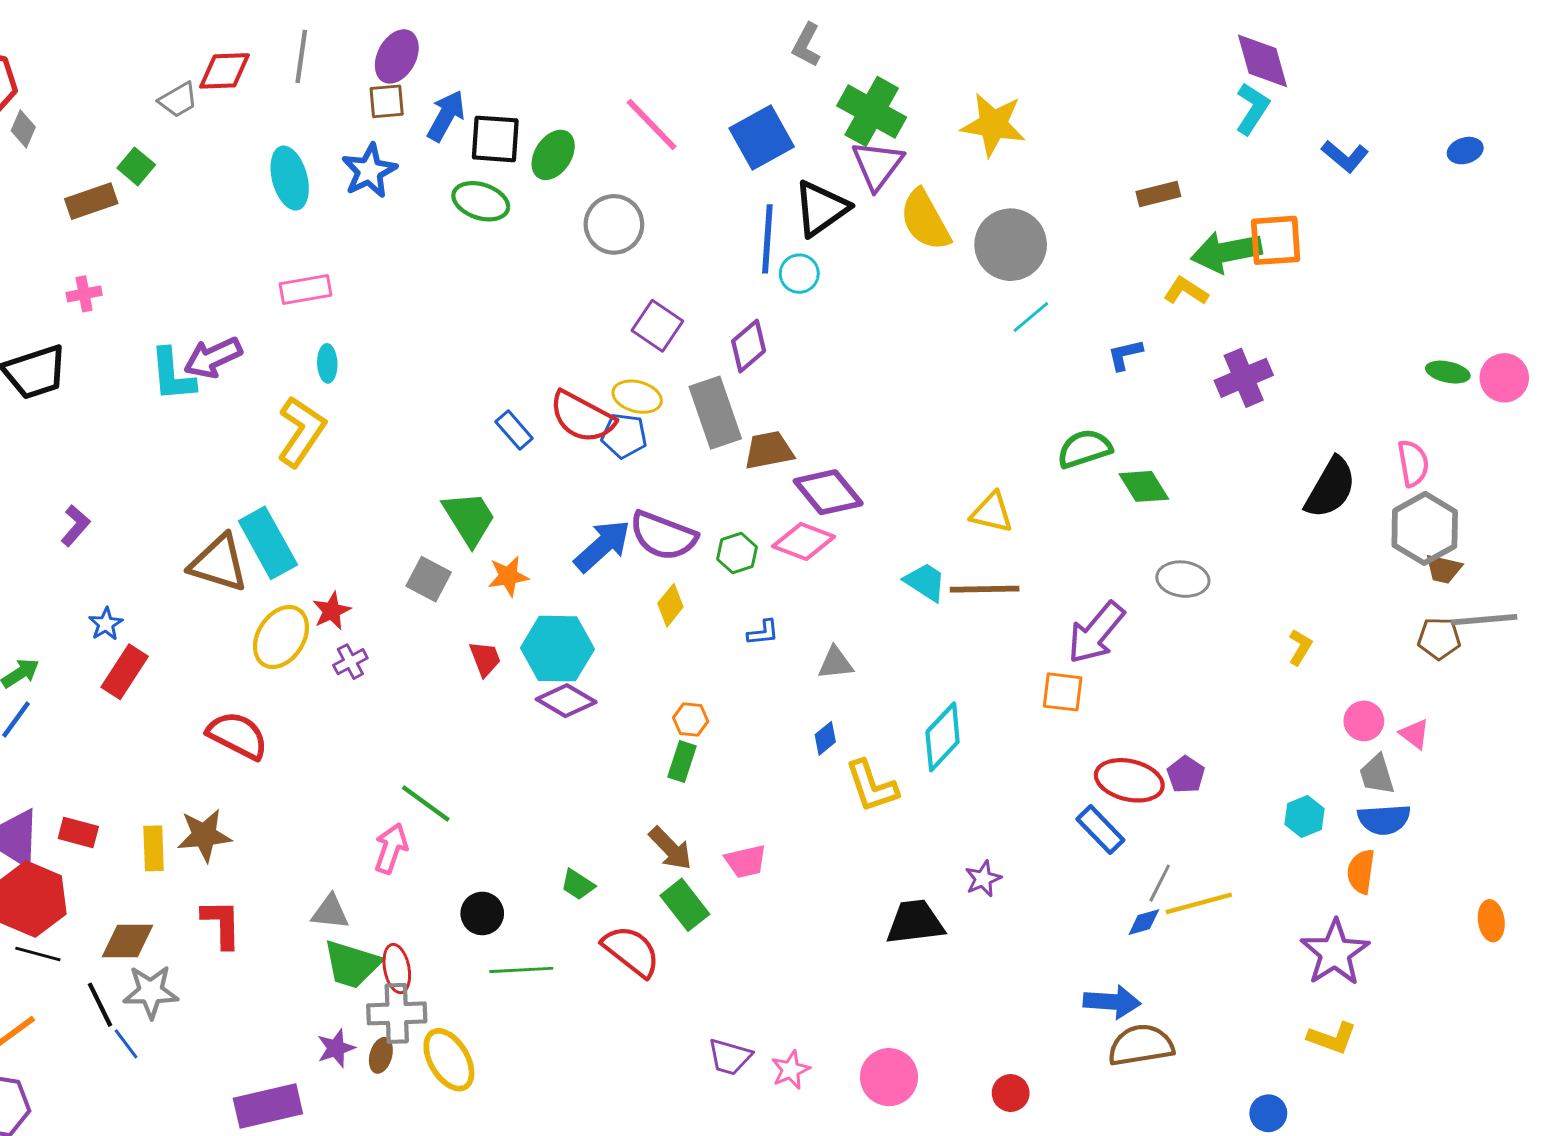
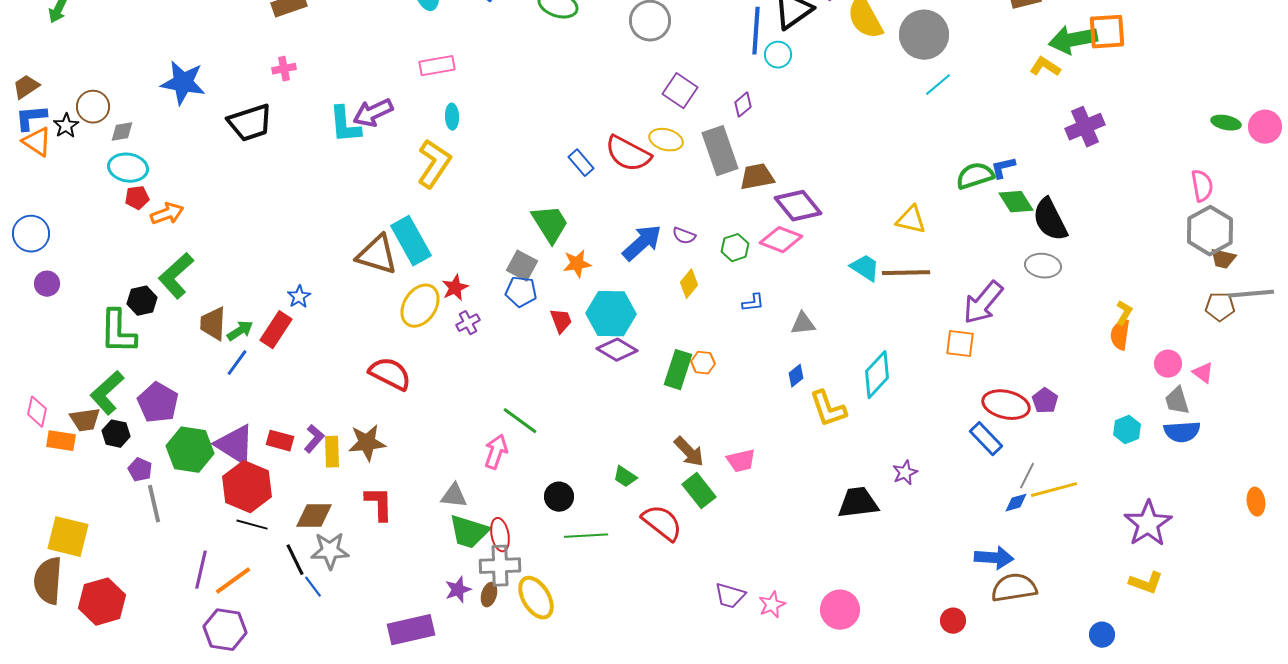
purple diamond: (749, 346) -> (743, 105), size x0.7
blue L-shape: (1125, 355) -> (1003, 168), moved
blue pentagon: (624, 436) -> (521, 292), moved
black semicircle: (1331, 488) -> (1050, 220), moved, turned 123
purple L-shape: (75, 526) -> (314, 439), moved
purple semicircle: (663, 536) -> (684, 236), size x0.5
red rectangle: (125, 672) -> (276, 330), moved
green rectangle: (682, 761) -> (678, 370), moved, size x1.4
orange semicircle: (1361, 872) -> (1120, 335), moved
red circle: (1011, 1093) -> (953, 621), moved

